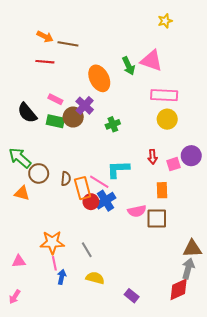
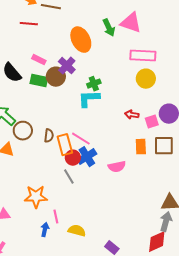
red arrow: (153, 157) -> (132, 115), turned 104
cyan L-shape: (118, 169) -> (89, 99), moved
brown square: (157, 218) -> (164, 146), moved
gray line: (87, 250) -> (69, 177), moved
pink line: (54, 263) -> (56, 217), moved

